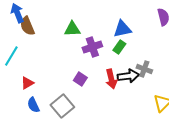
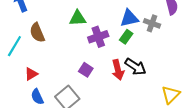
brown semicircle: (27, 26) -> (37, 33), moved
gray cross: (144, 69) -> (152, 23), moved
black arrow: (128, 76) -> (135, 67), turned 40

